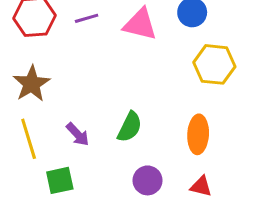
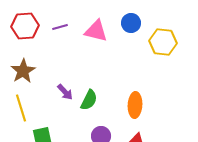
yellow hexagon: (214, 64) -> (163, 42), moved
purple arrow: (78, 134) -> (65, 92), moved

